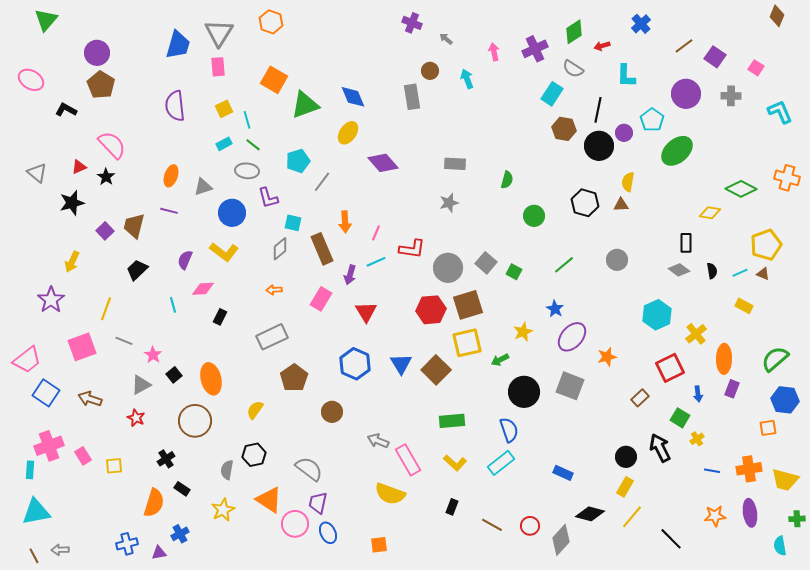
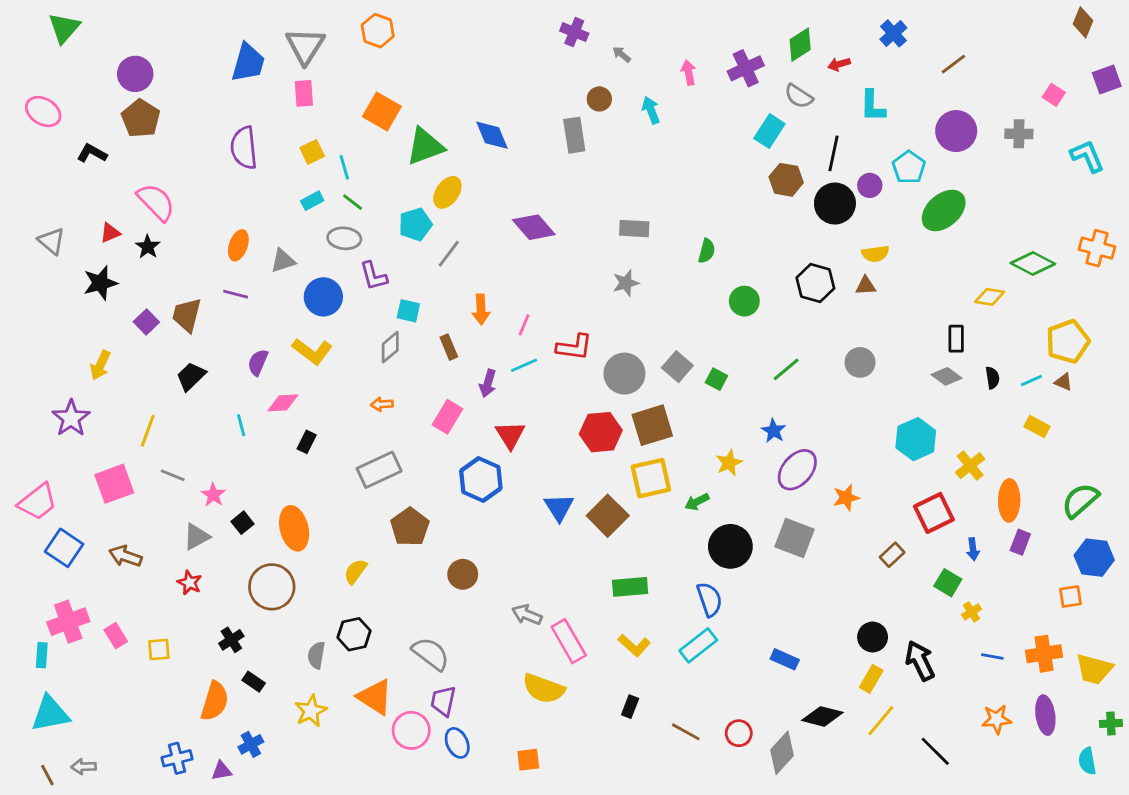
purple square: (715, 57) -> (1107, 79), moved, turned 35
yellow ellipse: (348, 133) -> (447, 192), moved
yellow semicircle: (628, 182) -> (875, 254), turned -108
brown rectangle: (322, 249) -> (449, 347), size x0.6
blue hexagon: (355, 364) -> (481, 480), moved
black arrow: (660, 448) -> (920, 661), moved

